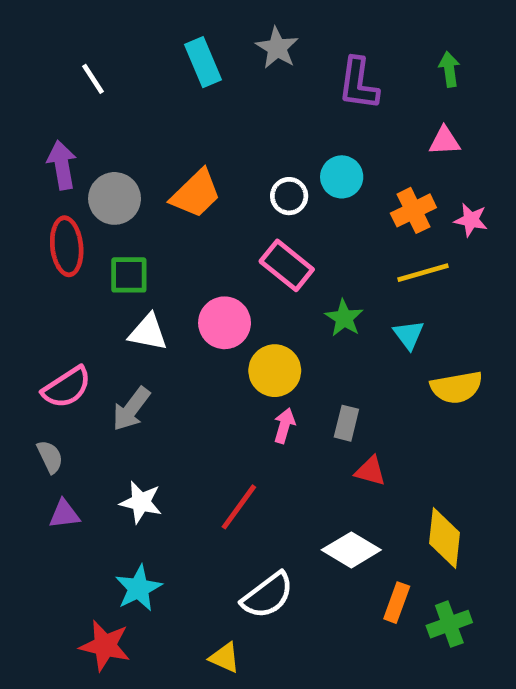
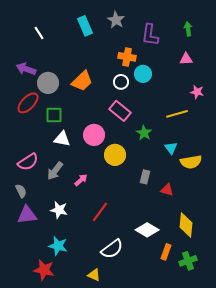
purple arrow: (62, 165) -> (26, 69), turned -60
orange cross: (413, 210) -> (127, 57), moved, turned 36
red ellipse: (67, 246) -> (28, 103), turned 50
cyan triangle: (409, 335) -> (171, 148), moved
pink arrow: (284, 426) -> (81, 180), moved, turned 32
red triangle: (370, 471) -> (167, 190), moved
purple triangle: (64, 514) -> (27, 215), size x1.5
cyan star: (138, 588) -> (58, 246), turned -30

